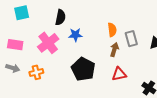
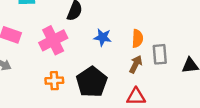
blue star: (75, 35) -> (103, 37), moved
orange cross: (36, 72) -> (54, 81), moved

